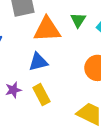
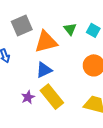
yellow rectangle: (41, 95) -> (52, 97), size x1.4

